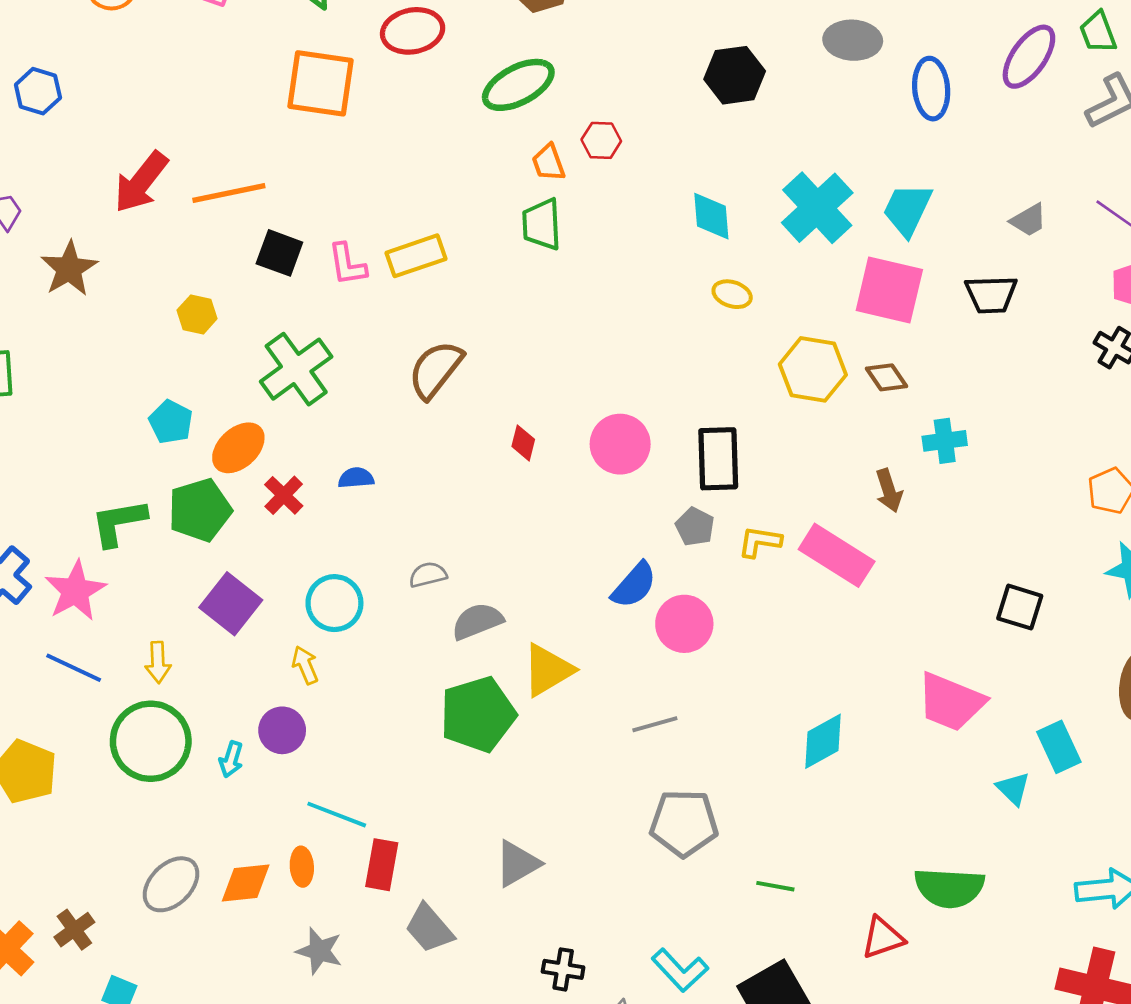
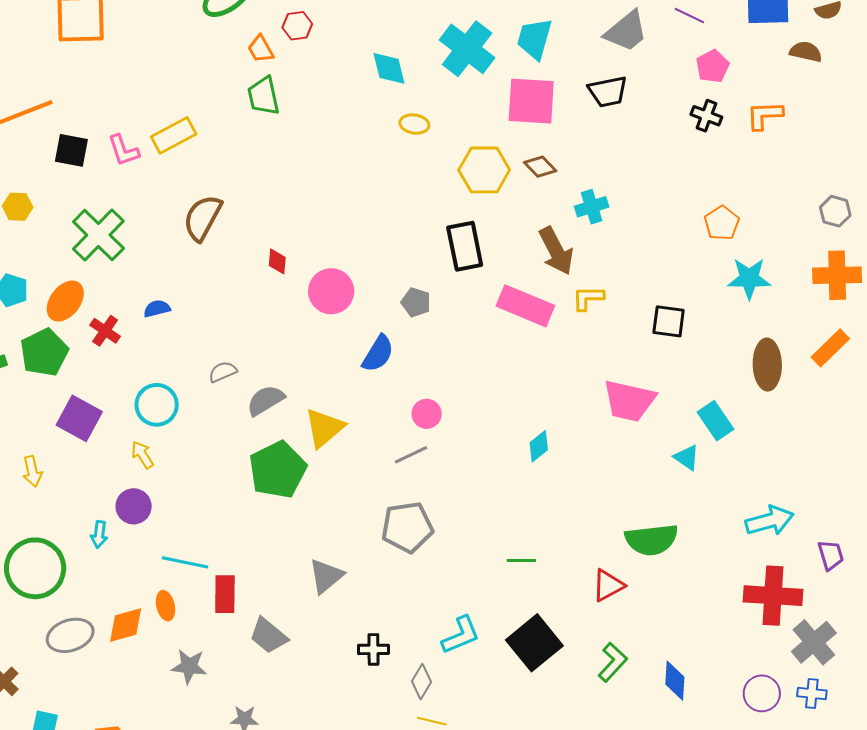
gray trapezoid: (1028, 220) -> (626, 31), size x1.6
pink circle: (620, 444) -> (331, 291), moved
black rectangle: (718, 459) -> (465, 246), moved
brown arrow: (889, 491) -> (556, 251), size x1.5
yellow L-shape: (760, 542) -> (588, 298), moved
pink circle: (684, 624) -> (427, 414), moved, size x0.7
green circle: (151, 741) -> (35, 568), moved
cyan diamond: (823, 741) -> (539, 446), size x0.7
gray pentagon: (684, 823) -> (407, 527), moved
gray ellipse: (171, 884) -> (70, 635), turned 36
cyan L-shape: (680, 970) -> (461, 635), turned -60

